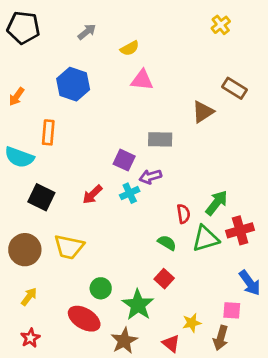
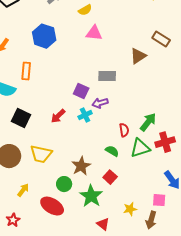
yellow arrow: (29, 297) -> (23, 190), moved
brown star: (124, 341) -> (81, 166), moved
red triangle: (171, 343) -> (103, 224), moved

